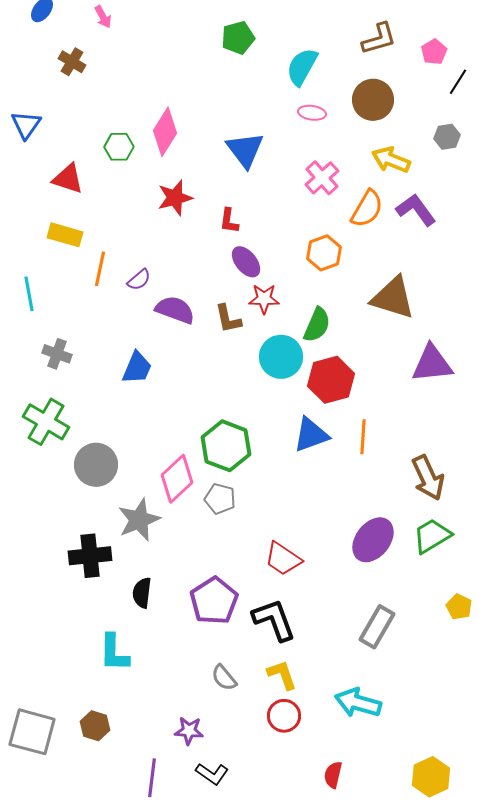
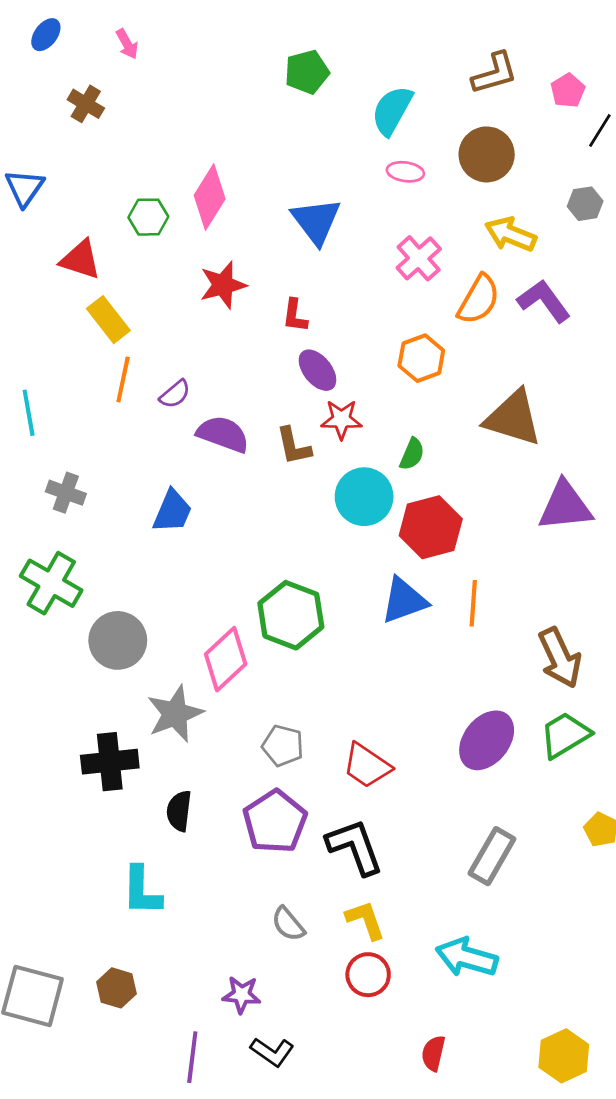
yellow rectangle: (65, 235) -> (108, 320), moved, turned 36
green semicircle: (317, 325) -> (412, 454), size x0.7
gray pentagon: (220, 499) -> (283, 746), moved

